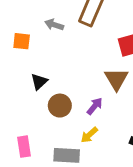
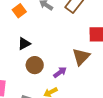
orange square: (22, 41) -> (19, 11), turned 32

